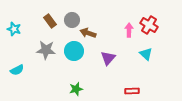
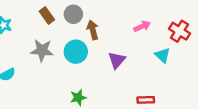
red cross: (149, 25) -> (180, 31), moved
pink arrow: (129, 30) -> (142, 26), turned 64
brown arrow: (88, 33) -> (93, 30), turned 56

